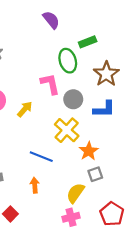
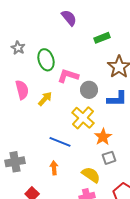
green ellipse: (68, 61) -> (46, 60), moved
pink L-shape: (50, 84) -> (68, 76), turned -60
yellow semicircle: (75, 193) -> (91, 175), turned 90

